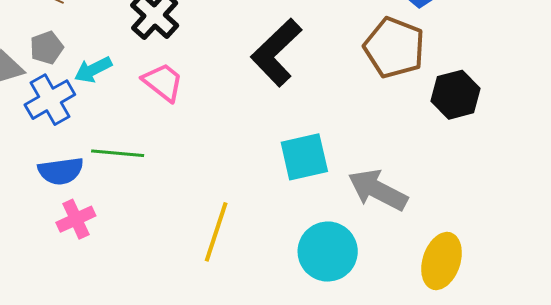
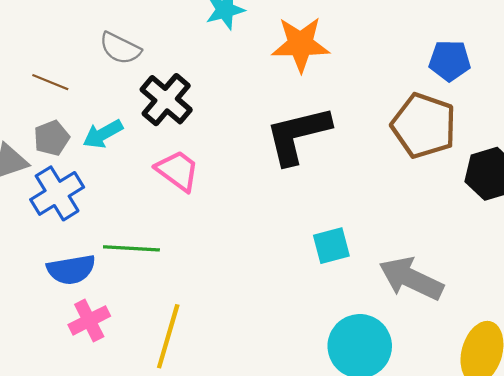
black L-shape: (276, 52) -> (298, 135), turned 32
cyan arrow: (93, 70) -> (103, 134), moved
cyan square: (304, 157) -> (331, 246), size x0.7
yellow line: (216, 232) -> (168, 336), moved

